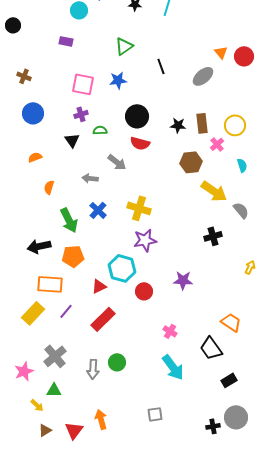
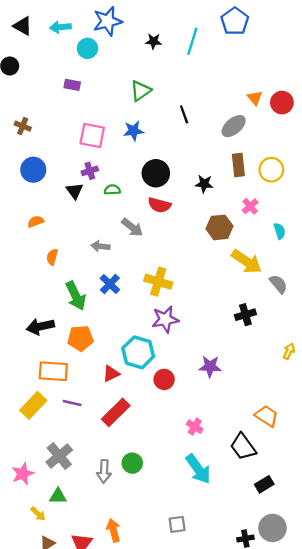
brown rectangle: (202, 123) -> (238, 165), moved
yellow circle: (235, 125) -> (271, 170), moved
black triangle: (72, 140) -> (75, 191), moved
purple line: (66, 311) -> (72, 403), turned 63

